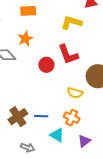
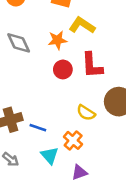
yellow L-shape: (71, 23) -> (82, 25), moved
orange star: (25, 39) -> (57, 40), moved

